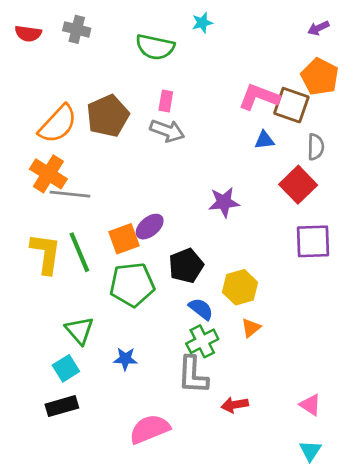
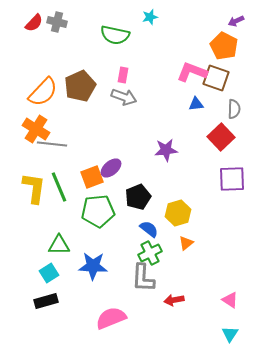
red semicircle: (28, 34) -> (34, 23), moved, turned -54
orange pentagon: (320, 77) -> (224, 46), moved
green triangle: (79, 330) -> (59, 245), turned -50
blue star: (125, 359) -> (93, 266), size x1.6

